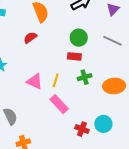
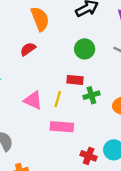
red rectangle: (74, 56) -> (75, 80), moved
pink rectangle: (59, 104) -> (62, 127), turned -42

